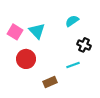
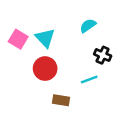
red circle: (26, 59) -> (45, 69), moved
brown rectangle: (50, 82) -> (61, 100), turned 32

